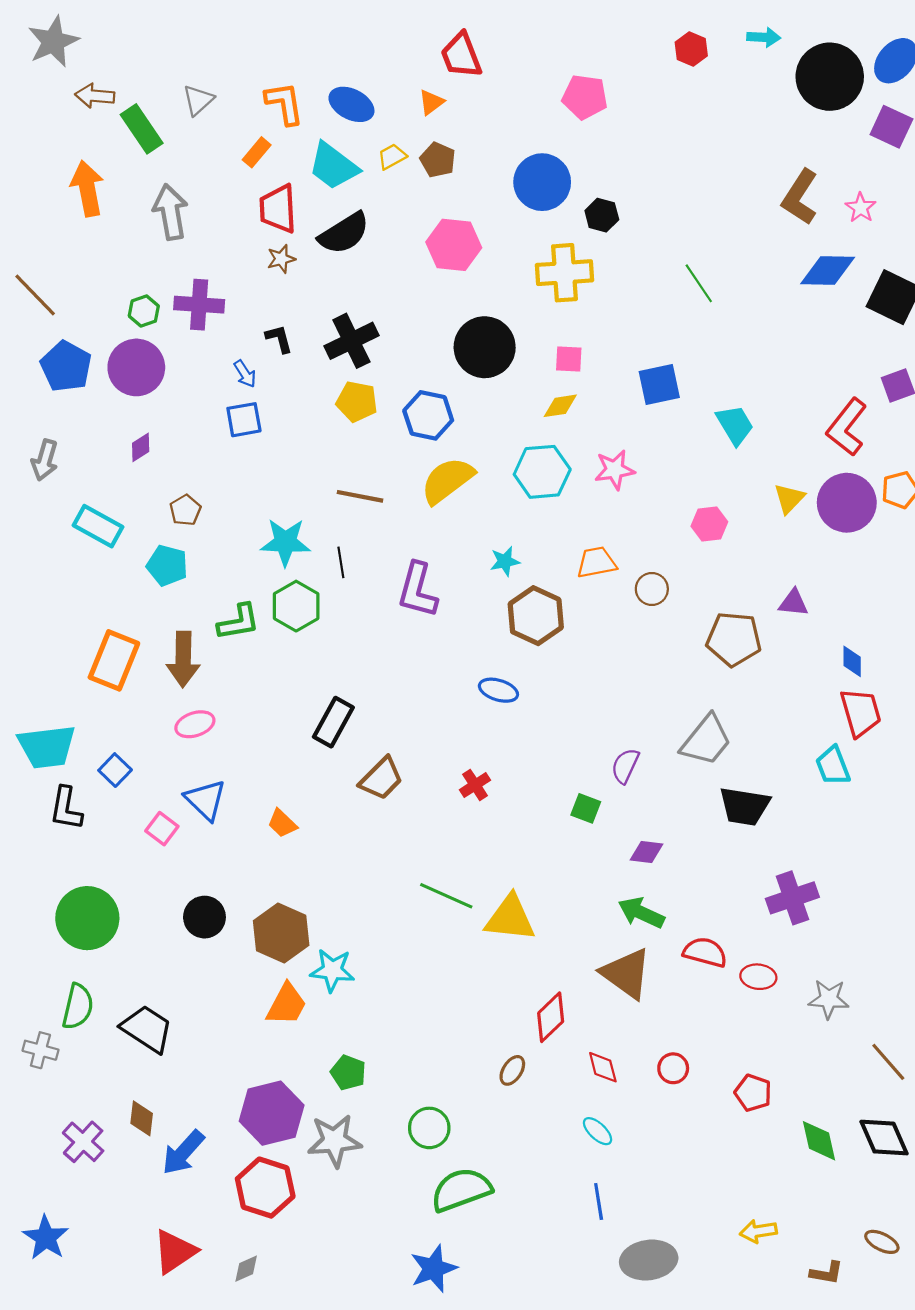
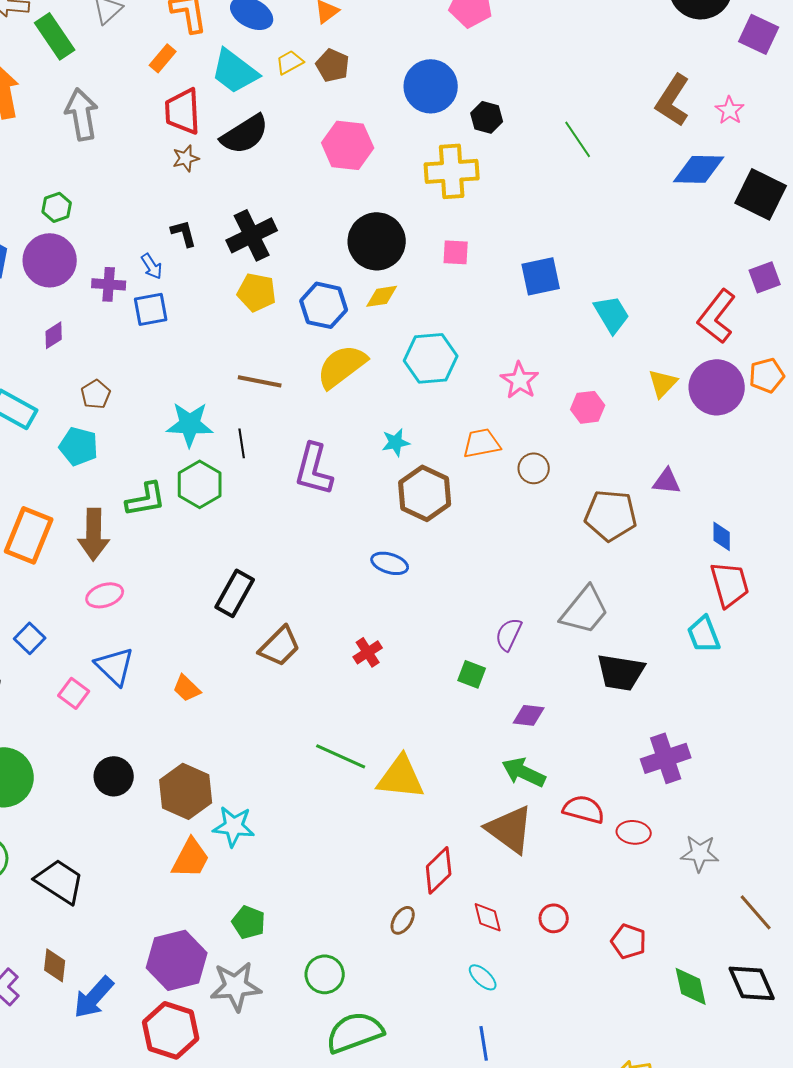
green line: (699, 283) -> (578, 139), moved
purple cross: (199, 305) -> (109, 284), moved, size x0.7
yellow diamond: (560, 406) -> (382, 296), moved
pink star: (615, 470) -> (520, 380), moved, turned -30

